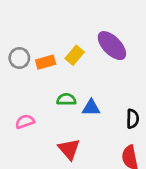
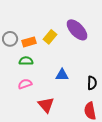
green semicircle: (66, 99) -> (26, 61), moved
pink semicircle: (25, 122) -> (25, 84), moved

